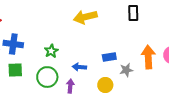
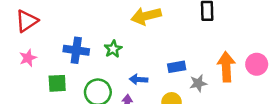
blue cross: (13, 44) -> (76, 50), moved
green star: (51, 51) -> (113, 49), moved

